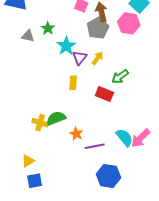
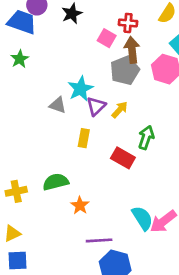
green star: (48, 28) -> (20, 59), moved
gray triangle: (28, 36) -> (58, 105), moved
green arrow: (120, 77) -> (146, 138), turned 138
yellow cross: (40, 123) -> (16, 191), moved, turned -35
purple line: (95, 146) -> (99, 240), moved

